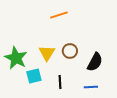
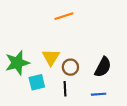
brown circle: (70, 51) -> (70, 67), moved
green star: (16, 58) -> (17, 63), turned 30

